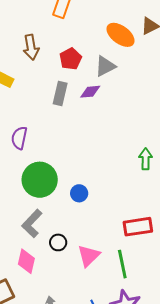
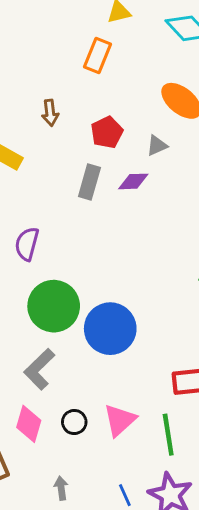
brown arrow: (31, 47) -> (50, 113), size x0.7
gray triangle: (105, 66) -> (157, 146), size x0.7
blue circle: (79, 193) -> (110, 329), size x2.0
black circle: (58, 242) -> (74, 422), moved

